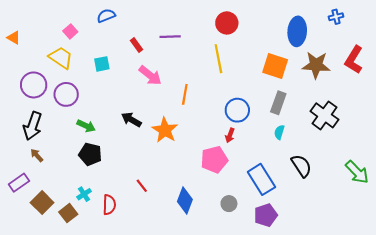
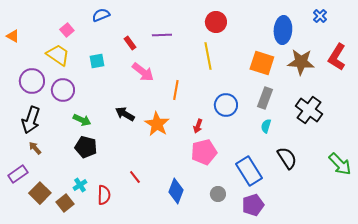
blue cross: (336, 17) -> (320, 16), turned -32
red arrow: (230, 135) -> (198, 126), moved

